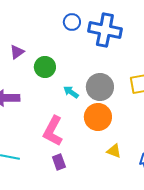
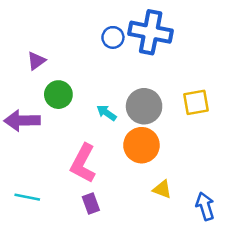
blue circle: (72, 22) -> (113, 37), moved
green circle: (45, 67) -> (58, 95), moved

